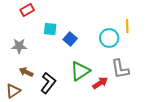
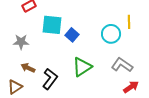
cyan square: (50, 29) -> (52, 25), size x1.5
gray L-shape: (120, 69) -> (122, 65), turned 135
red arrow: (100, 83) -> (131, 87), moved

